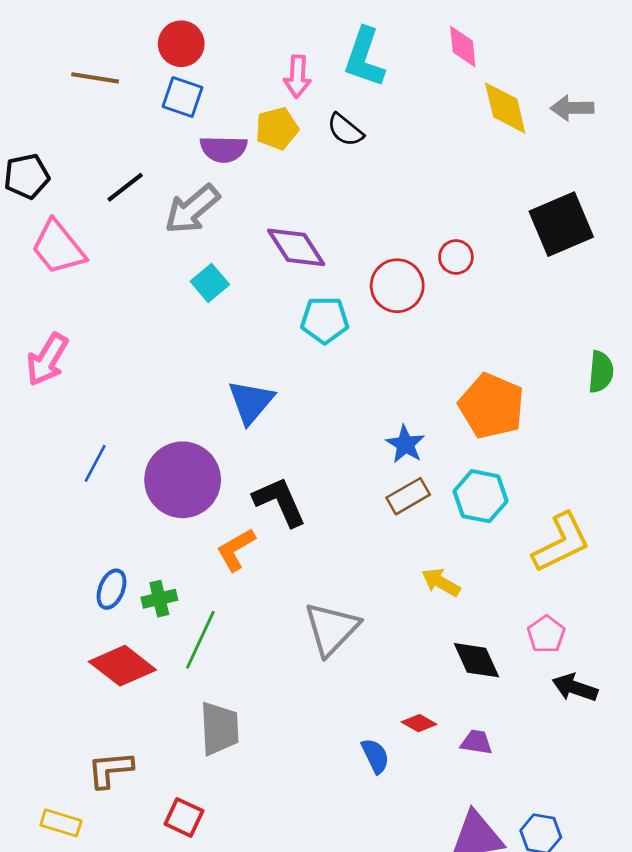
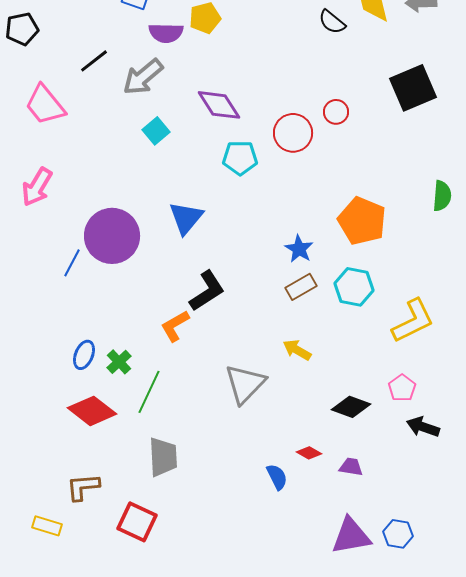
black semicircle: (345, 130) -> (332, 22), moved
black pentagon: (27, 176) -> (22, 29), moved
purple circle: (183, 480) -> (112, 236), moved
black L-shape: (280, 502) -> (207, 291), turned 81
yellow arrow: (441, 582) -> (297, 350), moved
green cross: (159, 599) -> (119, 362), turned -30
black diamond: (476, 660) -> (351, 407), turned -45
red square: (184, 817) -> (137, 522), size x1.4

